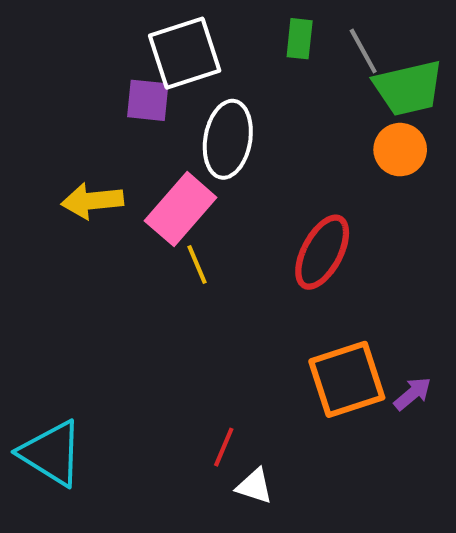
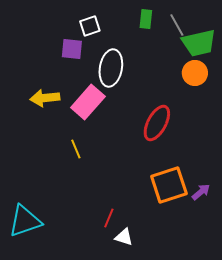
white square: (185, 53) -> (90, 26), size x0.6
yellow line: (197, 264) -> (76, 149), moved
cyan triangle: (51, 453) -> (25, 221), turned -51

